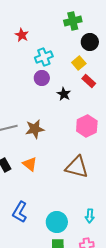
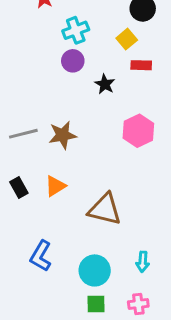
red rectangle: (89, 81) -> (141, 65), turned -40
orange triangle: (30, 164) -> (55, 186), turned 49
brown triangle: (77, 167) -> (105, 209), moved

